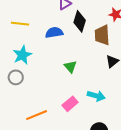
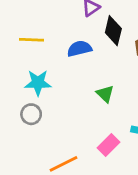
cyan star: (22, 55) -> (38, 83), turned 30

